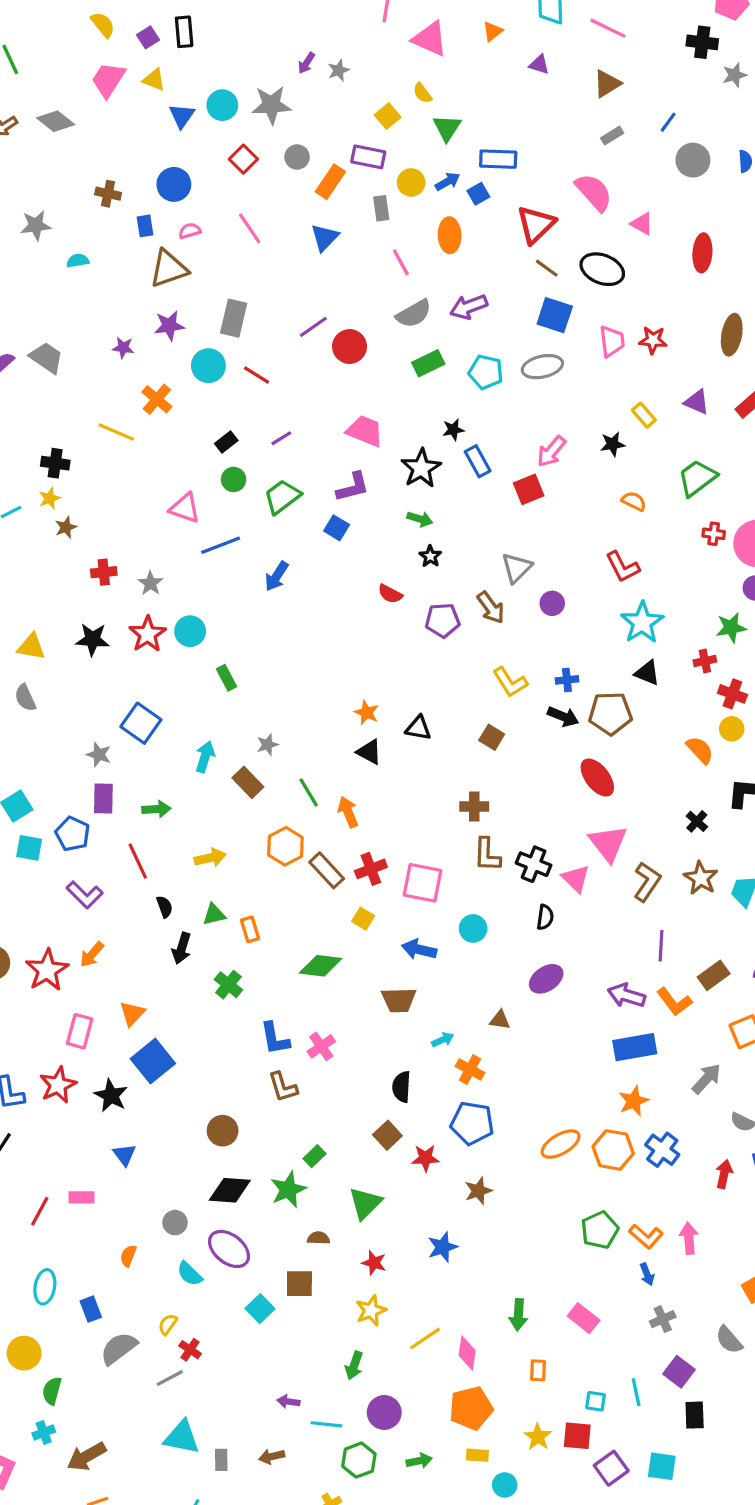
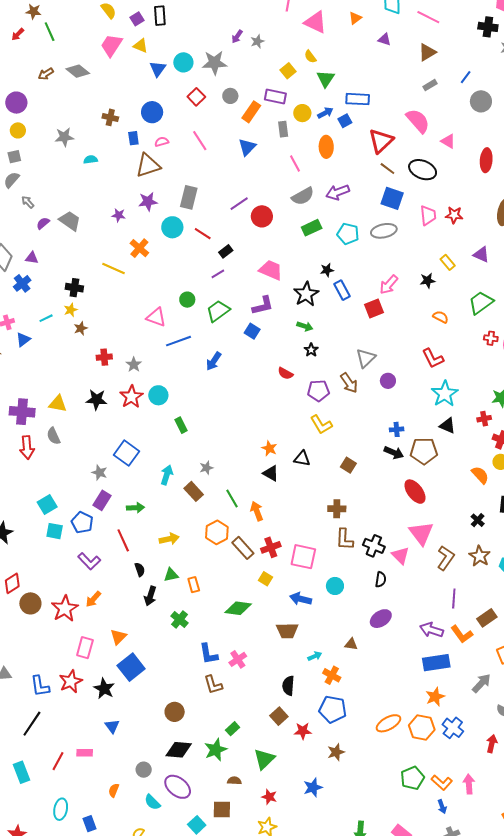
black rectangle: (226, 442) -> (226, 251), moved
yellow L-shape: (510, 682) -> (321, 424), moved
purple rectangle: (103, 799) -> (102, 500), turned 30

